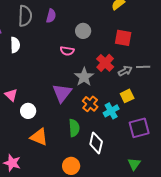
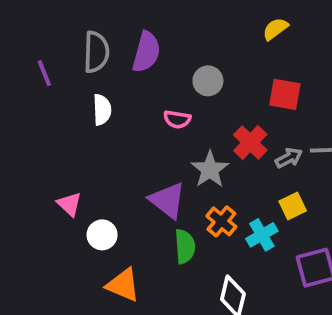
purple semicircle: (51, 16) -> (146, 52), size x1.5
white semicircle: (15, 45) -> (102, 110), moved
purple triangle: (62, 93) -> (168, 200), turned -30
green semicircle: (74, 128) -> (185, 246), moved

